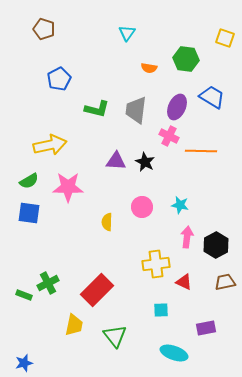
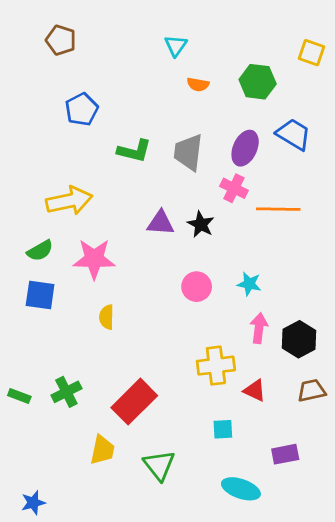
orange semicircle: (149, 68) -> (198, 84), moved
yellow semicircle: (107, 222) -> (107, 317), moved
green rectangle: (24, 295) -> (19, 396), moved

